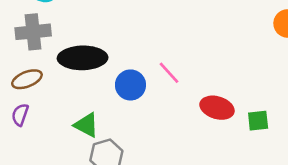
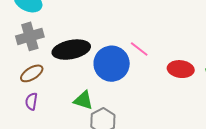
blue circle: (130, 85) -> (112, 64), size x1.5

